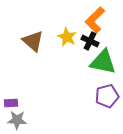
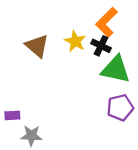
gray star: (17, 120) -> (31, 136), moved

